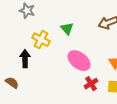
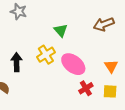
yellow cross: (41, 40) -> (46, 55), moved, turned 30

